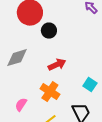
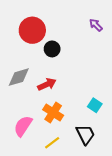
red arrow: (57, 65) -> (47, 84), moved
pink semicircle: (21, 105) -> (23, 126), size x1.5

